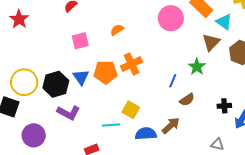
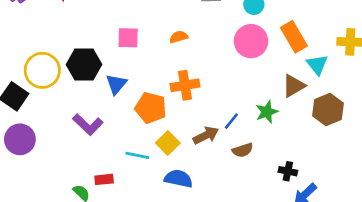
orange pentagon: (106, 72) -> (151, 108), moved
black hexagon: (56, 84) -> (84, 65), moved
brown arrow: (171, 126) -> (206, 135), moved
purple circle: (34, 135) -> (20, 139), moved

